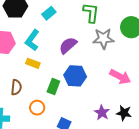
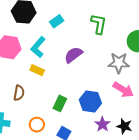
gray star: (103, 39) -> (119, 63), moved
blue hexagon: (75, 76) -> (90, 101), moved
green rectangle: (53, 87) -> (60, 103), moved
orange circle: (37, 108) -> (37, 125), moved

